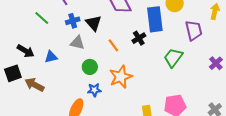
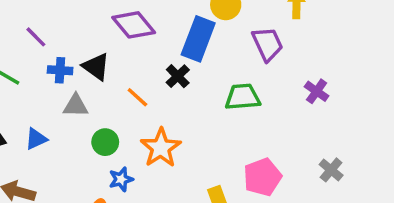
blue rectangle: (155, 19) -> (198, 39), turned 40
blue cross: (73, 21) -> (60, 70), turned 32
green trapezoid: (173, 58) -> (243, 97), turned 60

